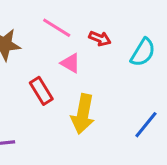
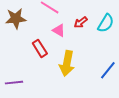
red arrow: (100, 38) -> (81, 22), moved, turned 120

